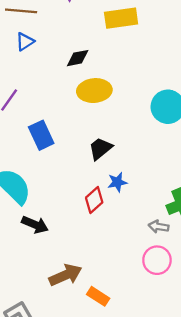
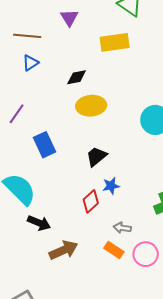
gray arrow: (159, 227) -> (122, 228), moved
brown arrow: (65, 275) -> (64, 250), moved
orange rectangle: (98, 296) -> (114, 250), moved

